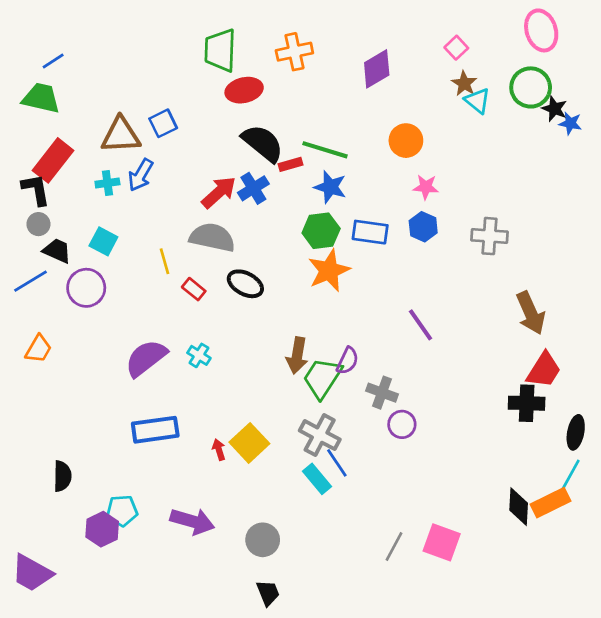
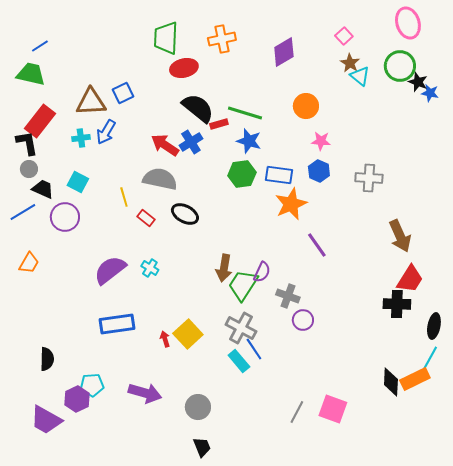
red arrow: (219, 192) -> (165, 145), turned -104
orange star: (329, 271) -> (291, 204), moved
purple trapezoid: (32, 573) -> (46, 420), moved

